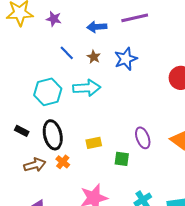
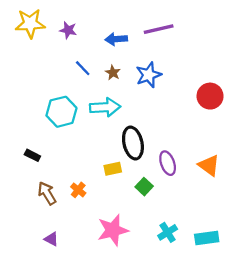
black ellipse: (53, 135) -> (133, 143), moved
green square: (122, 159) -> (144, 187), turned 35
brown arrow: (35, 165) -> (47, 193), turned -105

